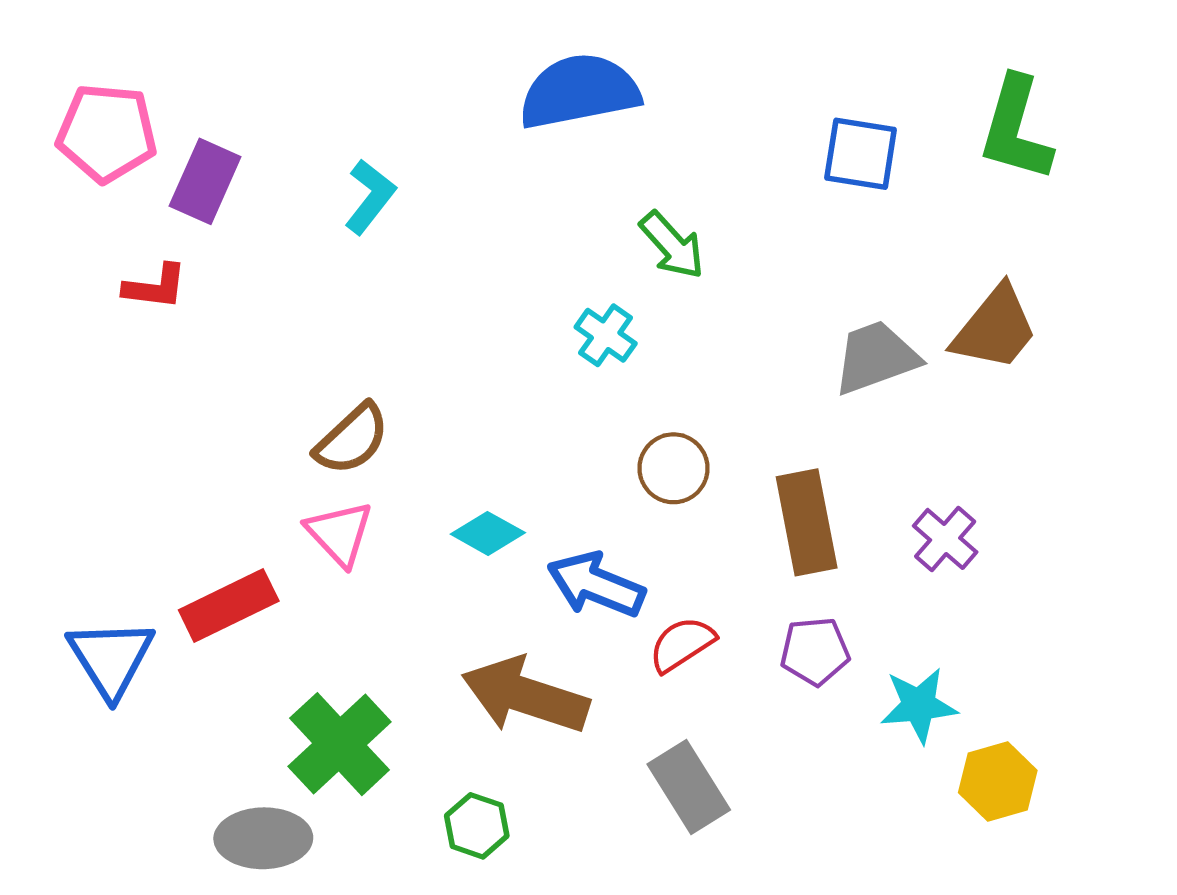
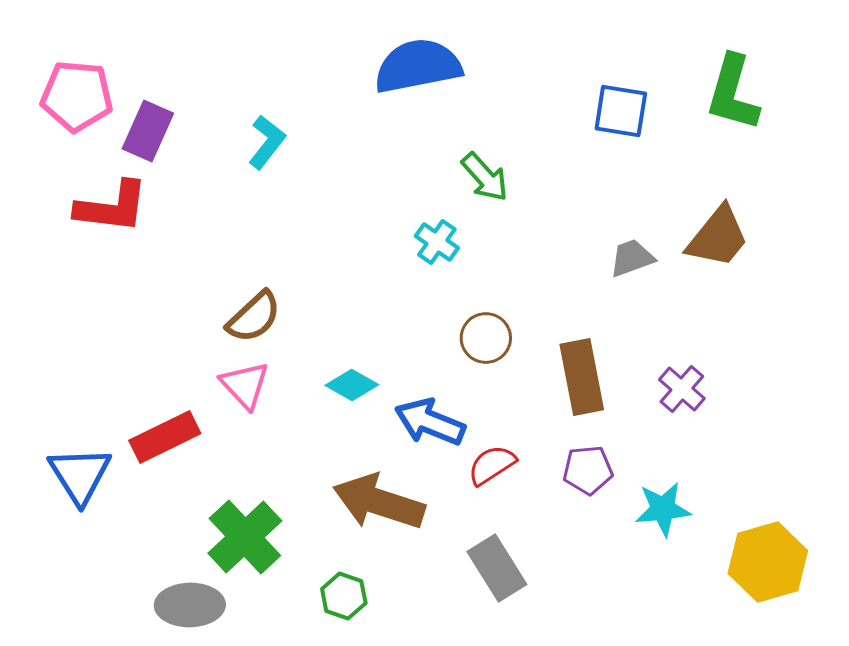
red L-shape: (155, 287) -> (112, 207), size x1.6
gray trapezoid: (876, 357) -> (632, 258), size x0.7
yellow hexagon: (998, 781) -> (768, 562), moved, size x1.4

